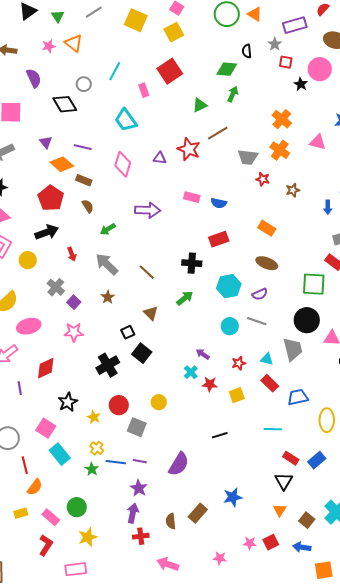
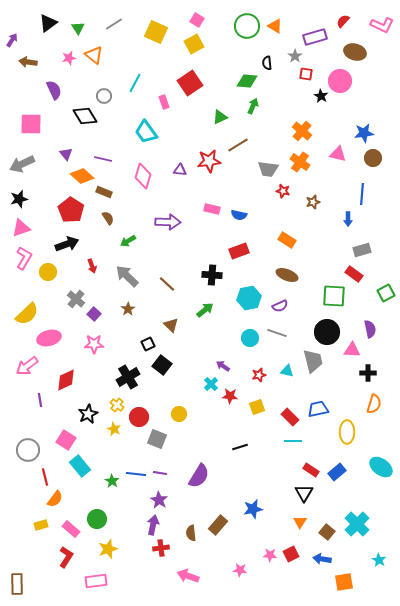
red star: (189, 149) -> (209, 161), turned -30
red rectangle: (270, 383) -> (290, 417), moved
yellow cross: (97, 448) -> (117, 405), moved

